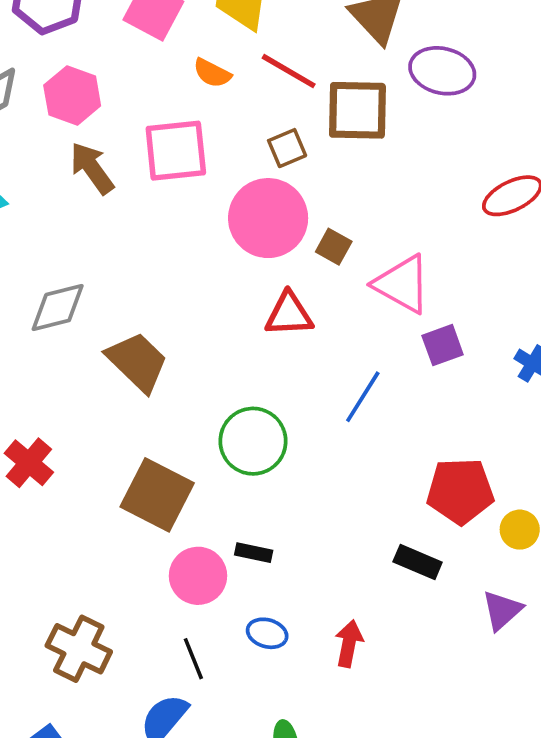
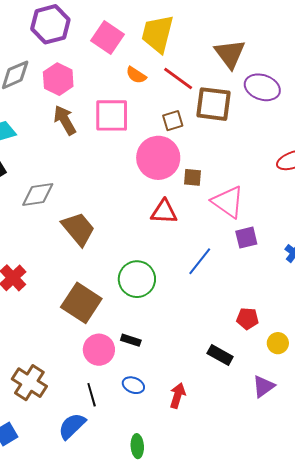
brown square: (334, 247) -> (193, 177), turned -30
red pentagon: (460, 491) -> (247, 319), size x0.6

